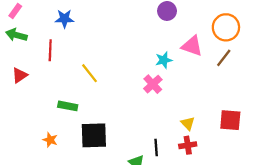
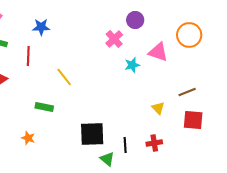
brown line: (224, 58) -> (187, 92), moved, turned 30
pink cross: (153, 84) -> (114, 39), moved
yellow triangle: (188, 123) -> (158, 108), moved
black square: (94, 135) -> (92, 134), moved

